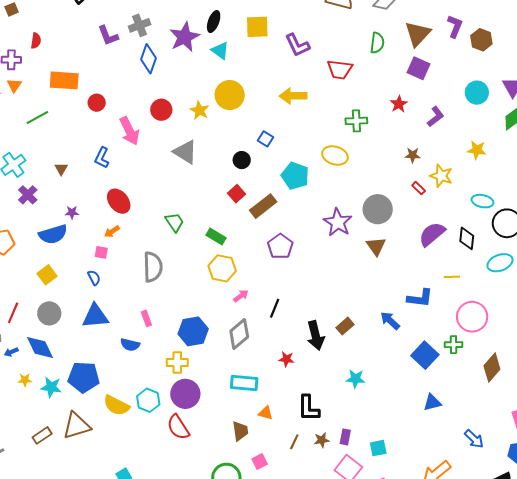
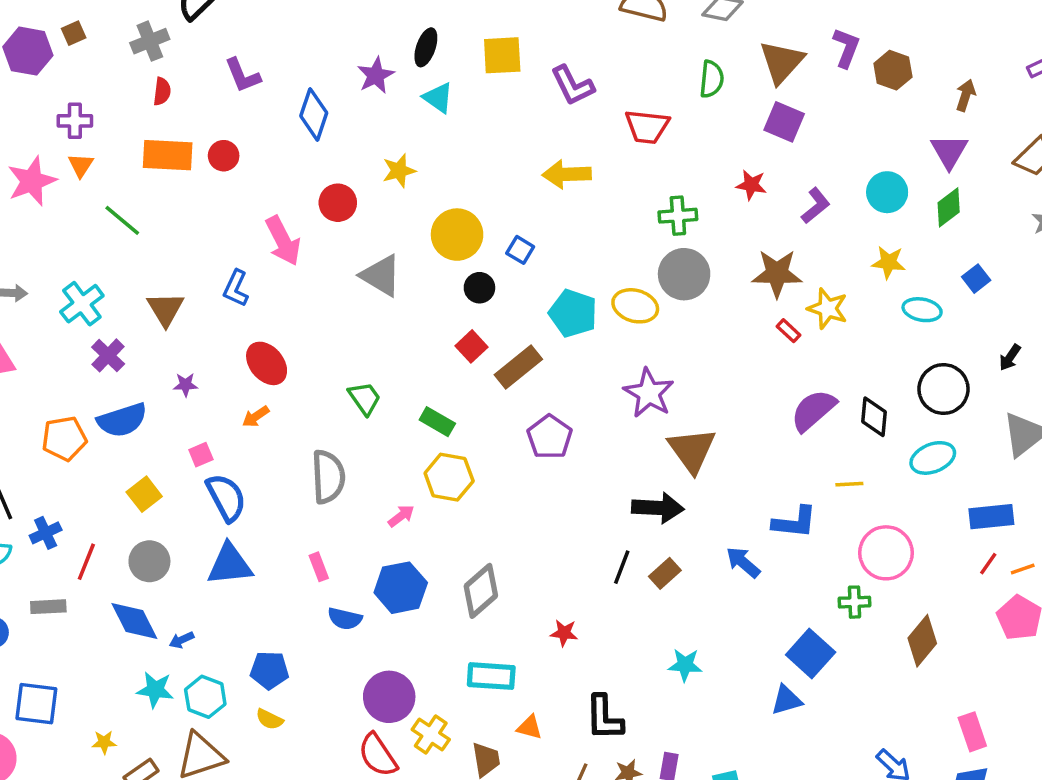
gray cross: (140, 25) -> (150, 41), moved
purple star: (184, 37) -> (376, 75), size x0.7
red semicircle: (36, 41) -> (162, 91), moved
cyan circle: (477, 93) -> (887, 192), moved
yellow circle: (230, 95) -> (457, 235), moved
red circle: (97, 103) -> (224, 156), moved
red star: (399, 104) -> (751, 185), turned -30
yellow star: (200, 110) -> (399, 171), moved, turned 30
green line: (37, 117) -> (122, 220), turned 70
brown star: (413, 155) -> (777, 273), size x1.8
yellow ellipse: (335, 156) -> (635, 306), moved
brown triangle: (61, 169) -> (165, 309), size x1.6
cyan ellipse: (482, 201) -> (922, 310), moved
gray circle: (378, 209) -> (684, 274), moved
blue semicircle: (53, 234) -> (122, 420), moved
brown triangle: (376, 246) -> (692, 450), moved, size x1.4
pink square: (101, 252) -> (201, 455), moved, turned -32
blue semicircle: (94, 278) -> (226, 498), size x1.8
pink arrow: (241, 296) -> (401, 516), moved
black line: (275, 308) -> (622, 567), moved
black arrow: (316, 336) -> (658, 508), moved, turned -72
blue semicircle: (130, 345) -> (345, 619), moved
blue arrow: (11, 352) -> (181, 640), moved
blue square: (425, 355) -> (811, 654), moved
yellow cross: (177, 363) -> (431, 734), moved, turned 35
blue pentagon: (84, 377) -> (269, 670), moved, size x0.7
yellow star: (25, 380) -> (104, 742), moved
cyan hexagon: (148, 400) -> (205, 697), moved
blue triangle: (432, 402) -> (786, 700), moved
yellow semicircle: (116, 405) -> (269, 719), size x0.6

